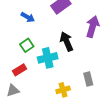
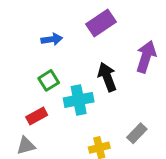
blue arrow: (28, 17) -> (52, 39), turned -40
gray rectangle: (88, 79) -> (137, 133), turned 56

